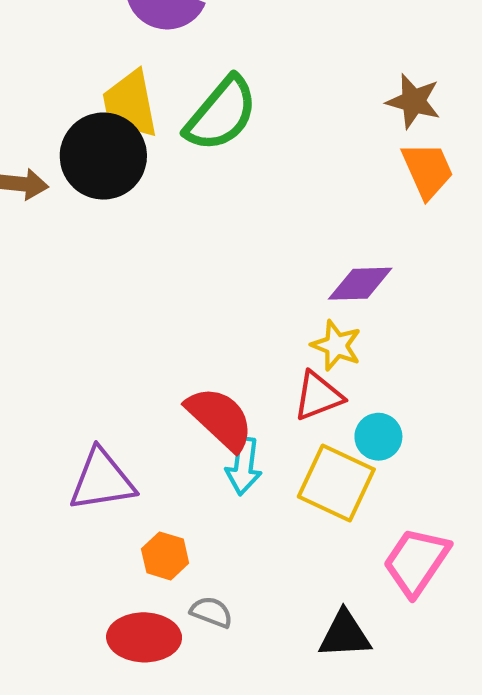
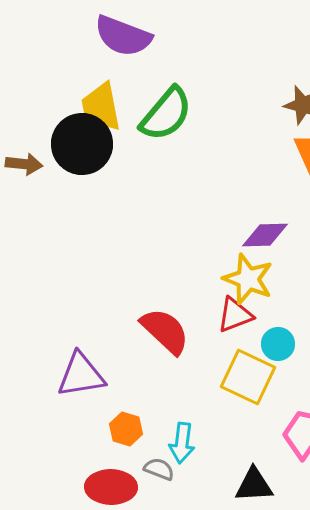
yellow star: (336, 345) -> (248, 279), size x1.4
cyan arrow: (244, 466) -> (182, 443), moved

